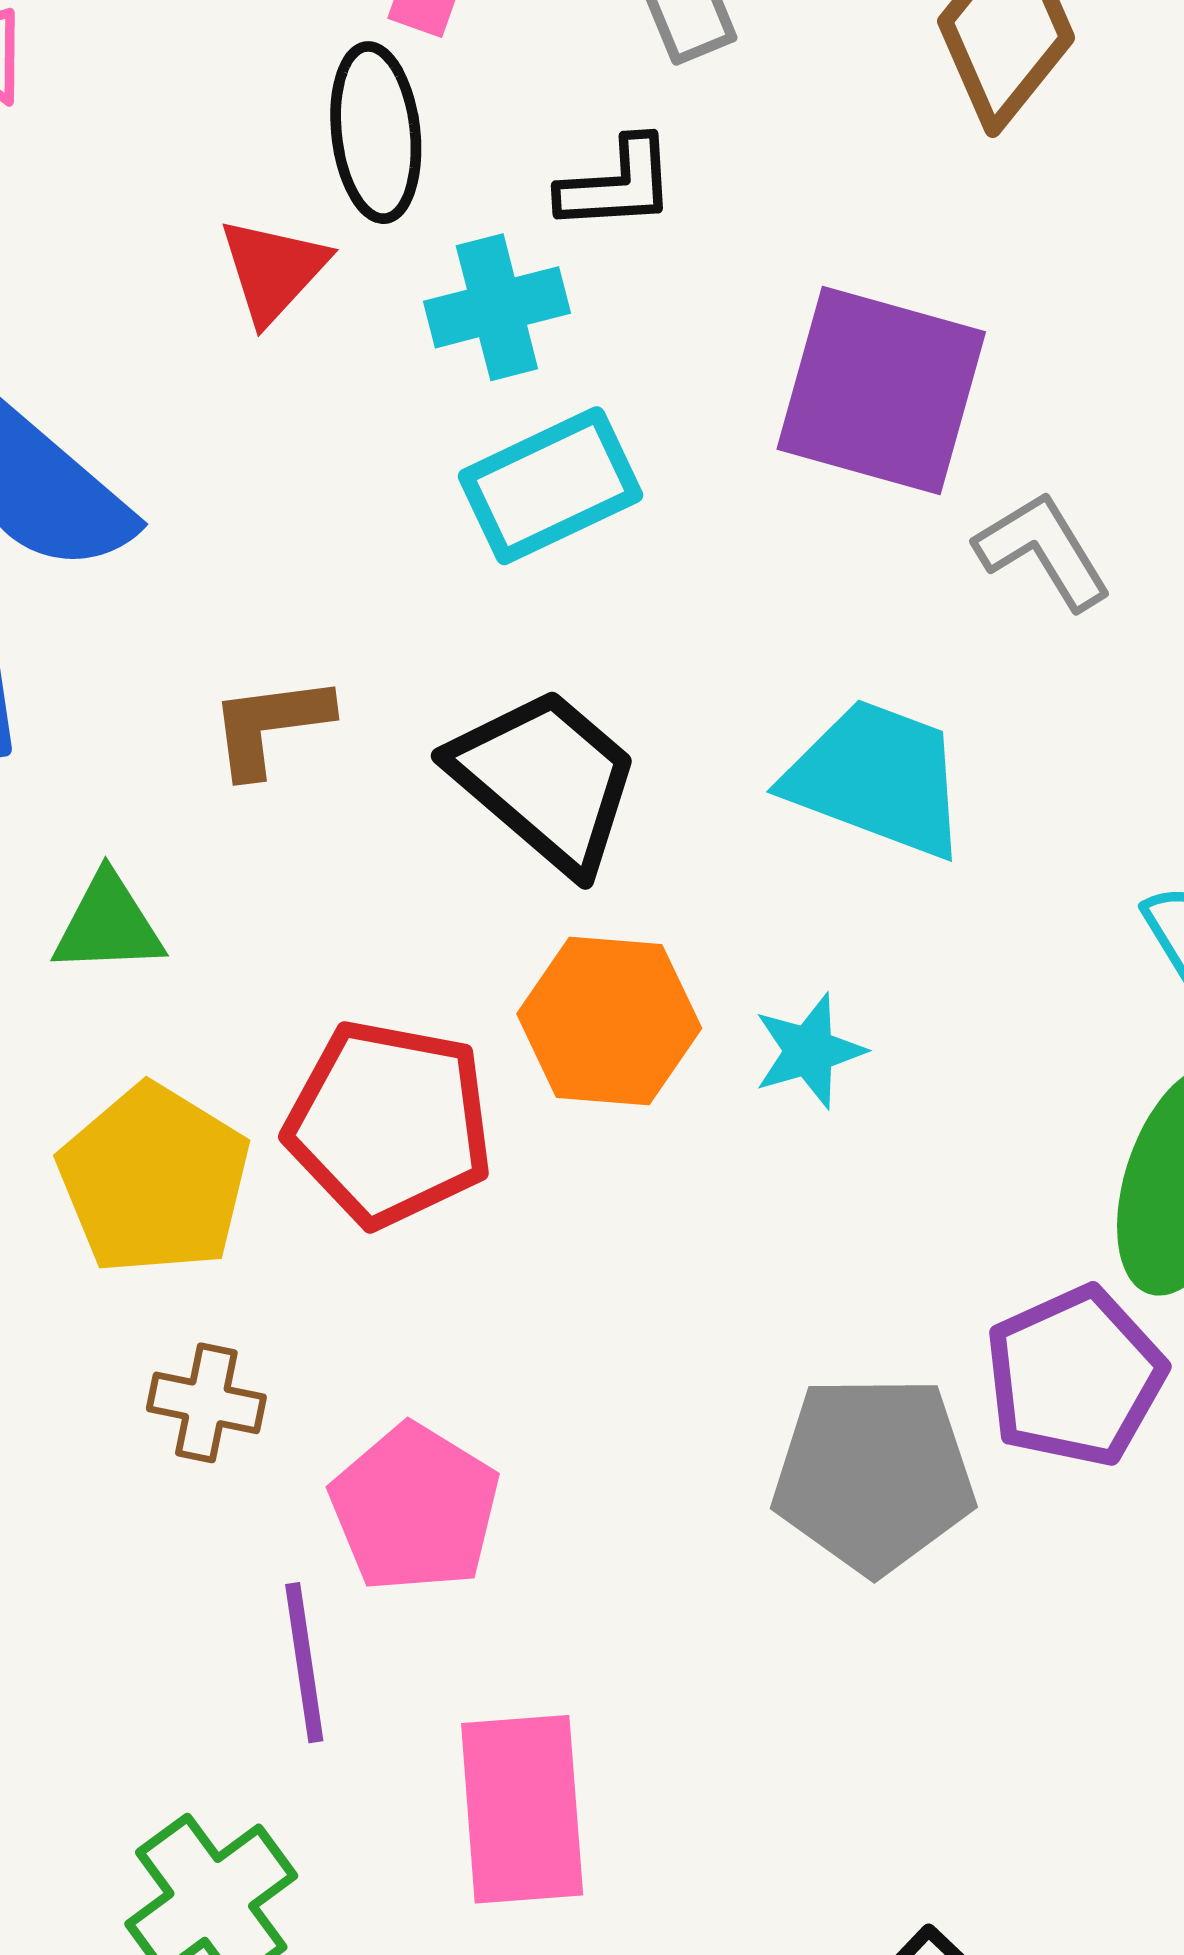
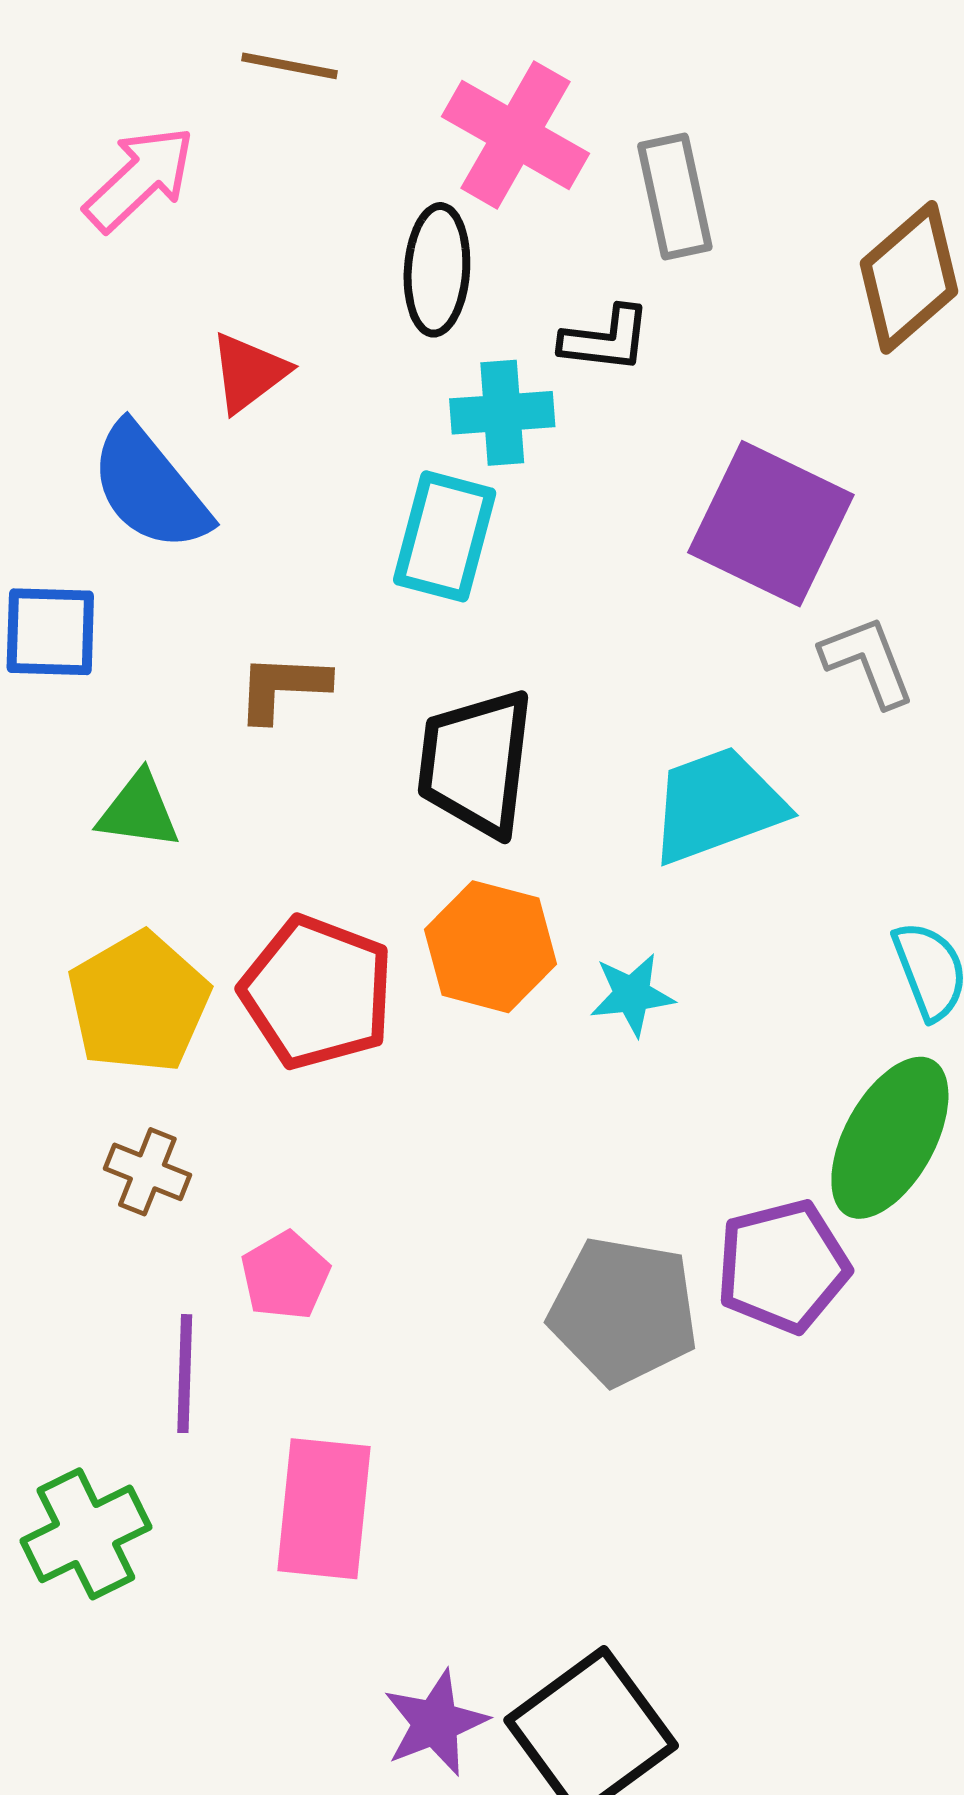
red triangle: (273, 270) -> (249, 372), moved
cyan rectangle: (550, 486) -> (445, 536), moved, turned -60
cyan trapezoid: (877, 778) -> (717, 805), turned -51
black trapezoid: (546, 780) -> (476, 763), turned -134
pink pentagon: (415, 1508) -> (285, 1276), size x0.7

